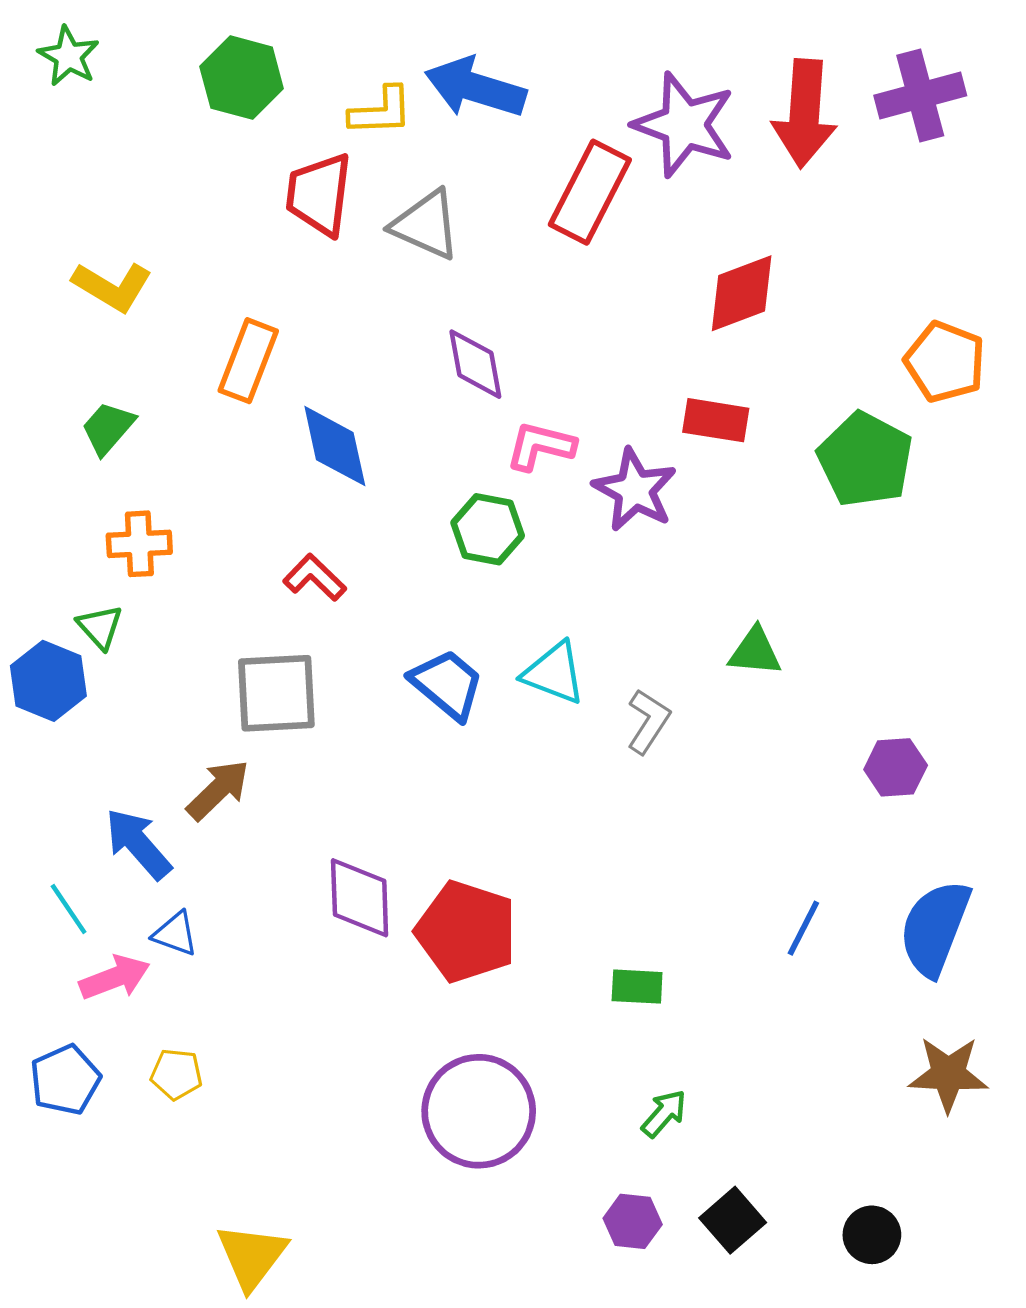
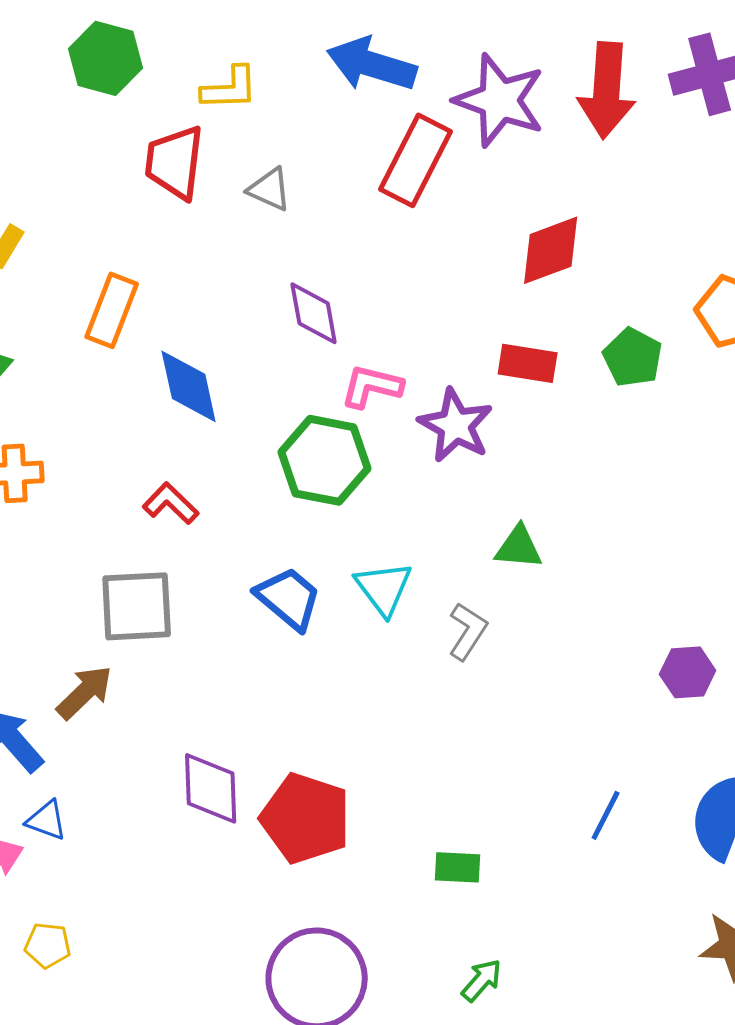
blue arrow: (475, 88) -> (372, 64), moved
gray triangle: (426, 225) -> (270, 189), size x0.7
green pentagon: (865, 460) -> (633, 357), moved, size x0.7
green hexagon: (488, 529) -> (325, 460), size x1.4
green triangle: (755, 652) -> (519, 547), moved
cyan triangle: (554, 673) -> (384, 588), turned 32

